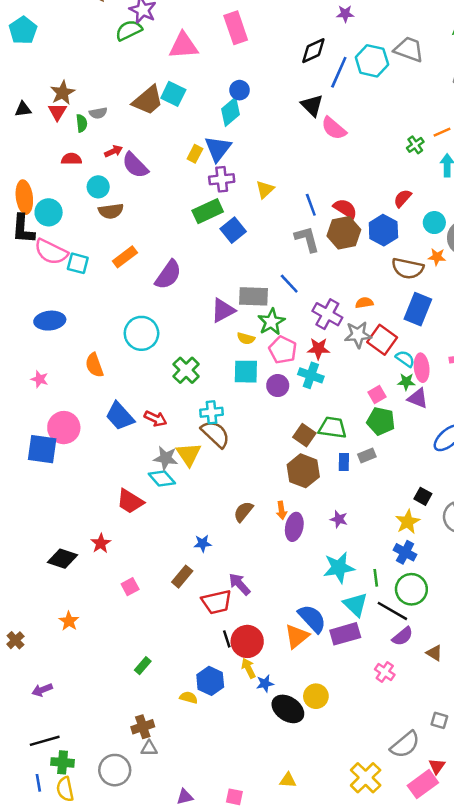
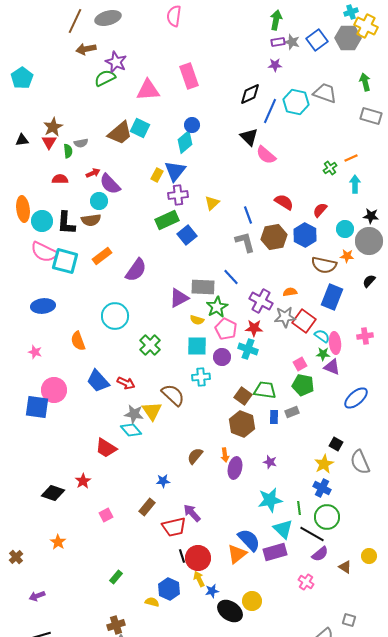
cyan circle: (98, 187) -> (99, 201), moved
red semicircle: (345, 209) -> (284, 202), moved
black L-shape: (23, 229) -> (66, 223), moved
cyan square: (78, 263) -> (65, 261), size x1.5
cyan cross: (212, 412) -> (201, 377), moved

